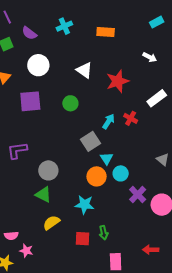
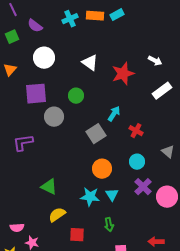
cyan rectangle: (157, 22) -> (117, 15), moved
orange rectangle: (106, 32) -> (95, 16), moved
white arrow: (150, 57) -> (155, 61), moved
red cross: (131, 118) -> (136, 131), moved
cyan triangle: (107, 158) -> (112, 195), moved
gray circle: (48, 170) -> (54, 117), moved
cyan circle: (121, 173) -> (137, 162), moved
red square: (82, 239) -> (77, 235), moved

